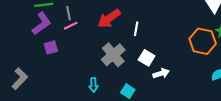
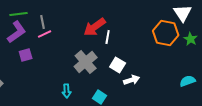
red arrow: (109, 18) -> (95, 27), moved
orange hexagon: (203, 41) -> (166, 33), moved

